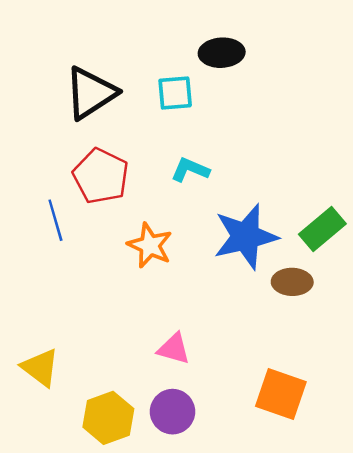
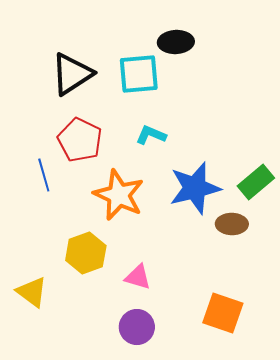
cyan square: (175, 93) -> (139, 74), size x1.4
orange star: (150, 245) -> (119, 195), size x1.4
yellow hexagon: (108, 418) -> (86, 253), moved

